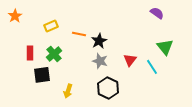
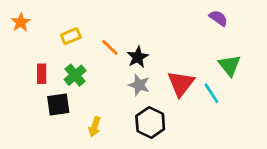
orange line: (79, 34) -> (110, 47), turned 32
red triangle: (130, 60) -> (181, 84), size x1.5

